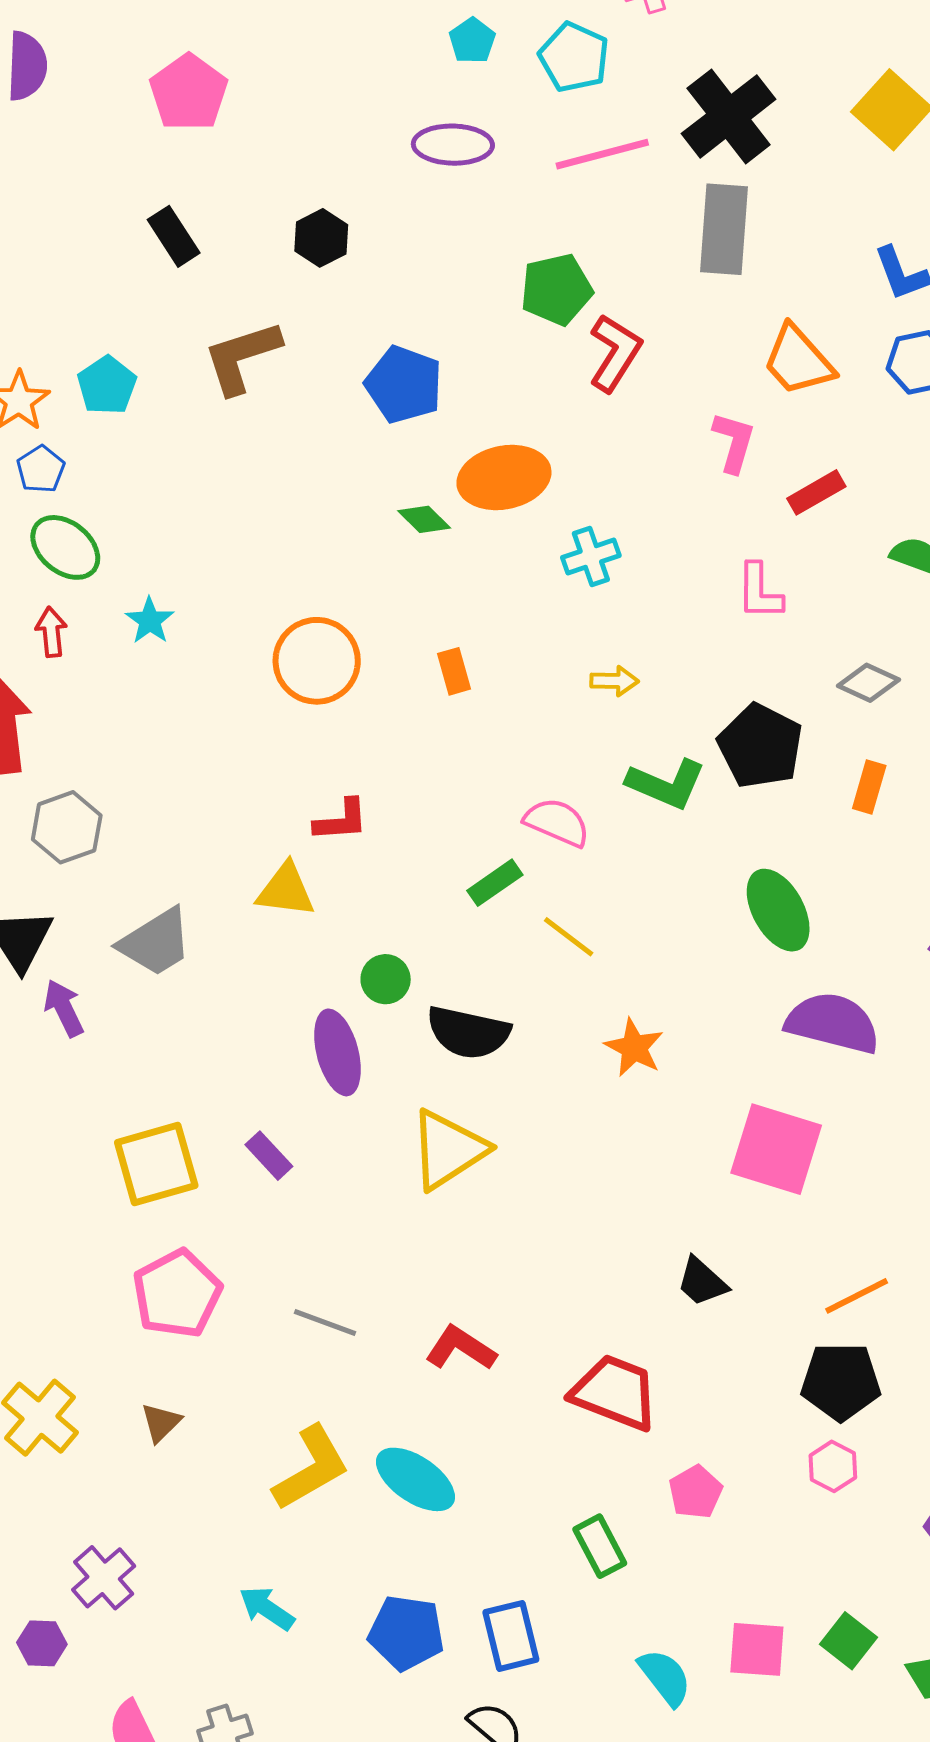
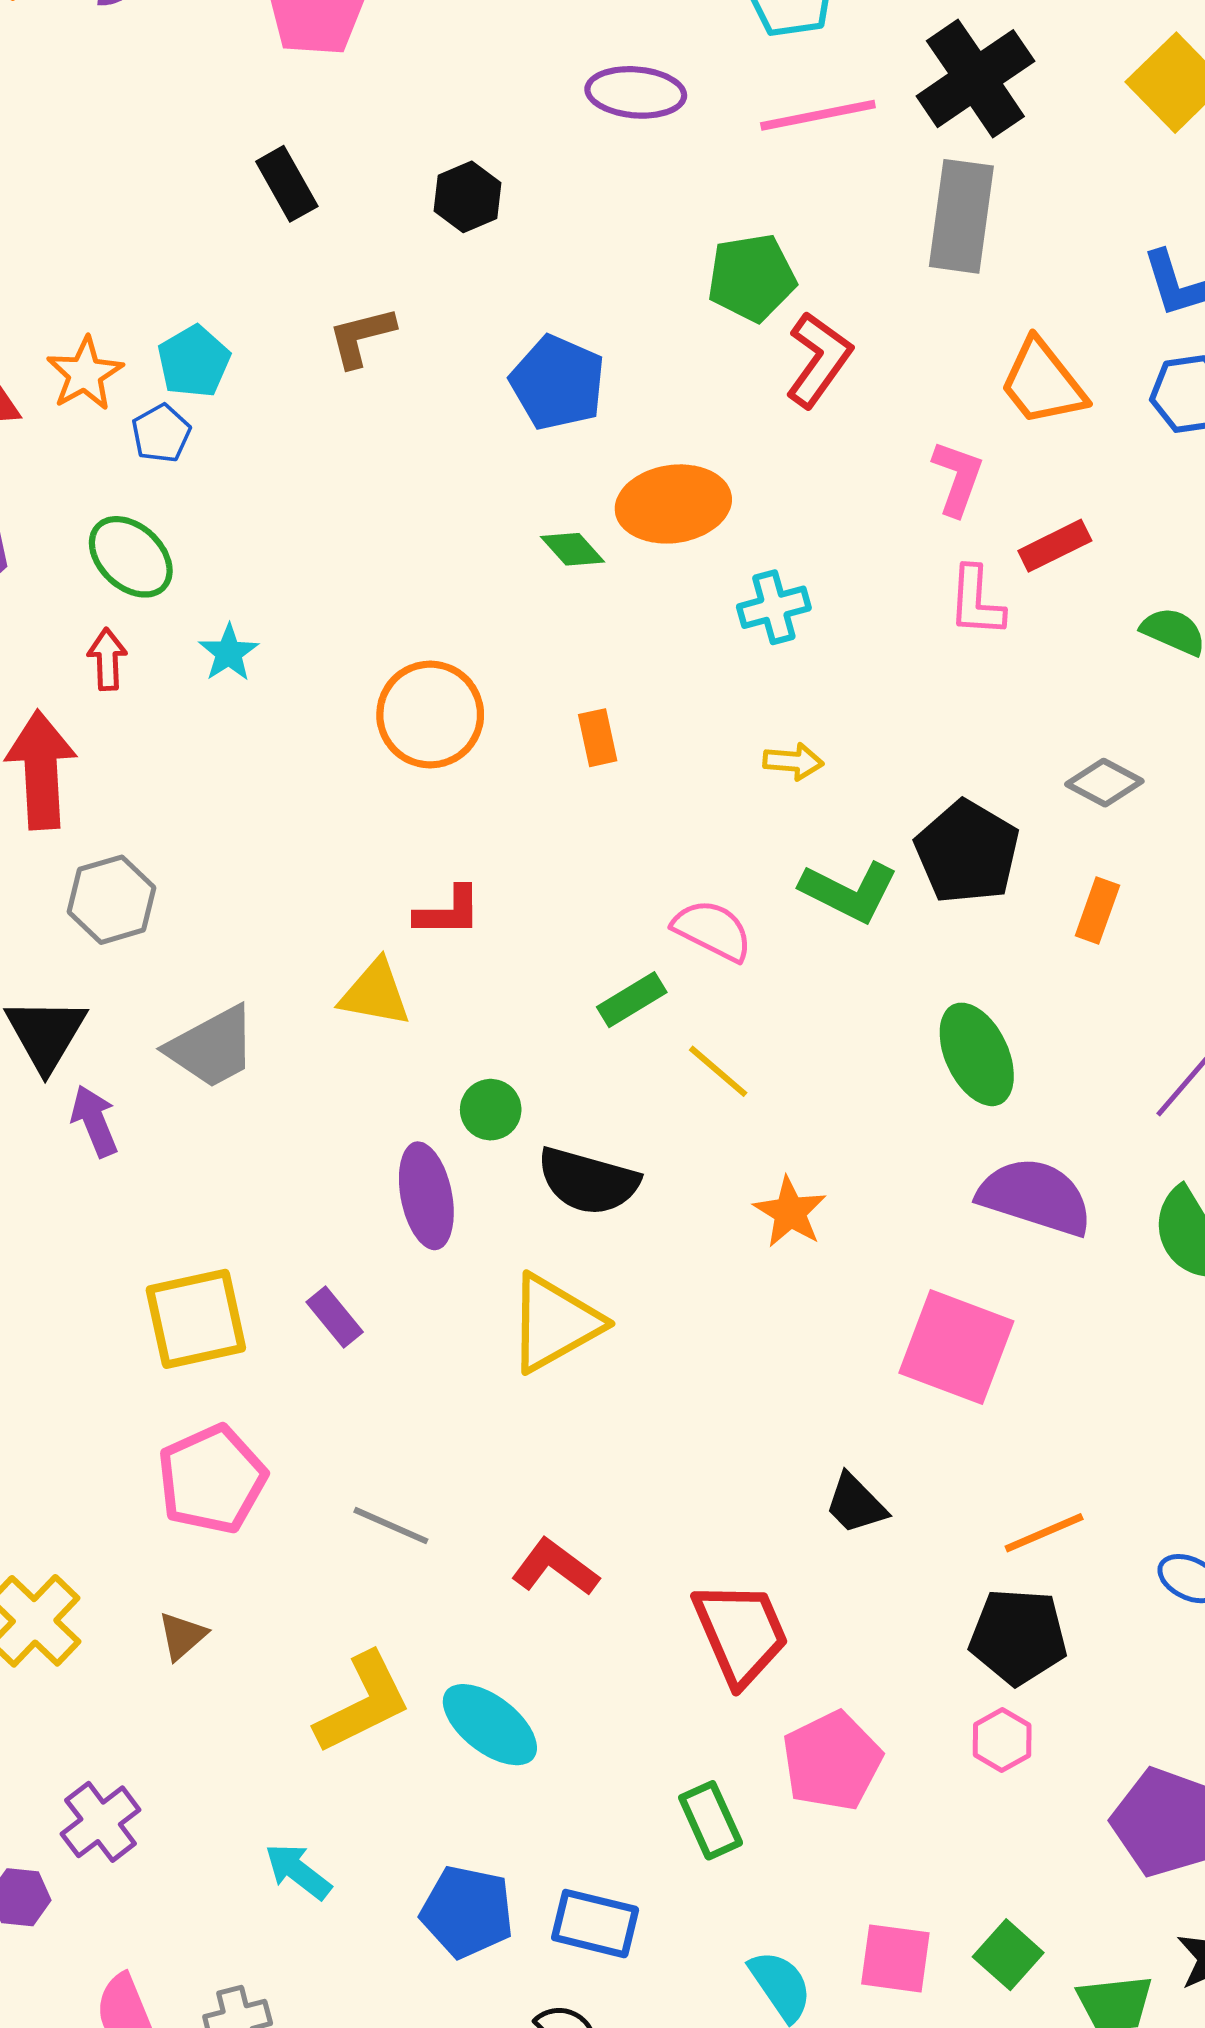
brown L-shape: (242, 357) -> (361, 337), size x0.7
blue pentagon: (41, 469) -> (161, 433), moved
pink L-shape: (759, 592) -> (976, 601), moved
red trapezoid: (615, 1392) -> (741, 1633), turned 42
pink pentagon: (696, 1492) -> (832, 1761), size x1.5
blue rectangle: (511, 1636) -> (595, 1924), turned -66

